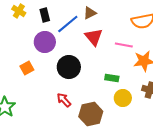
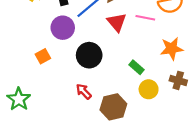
pink line: (124, 45) -> (145, 18), moved
green rectangle: (112, 78) -> (136, 67), turned 32

